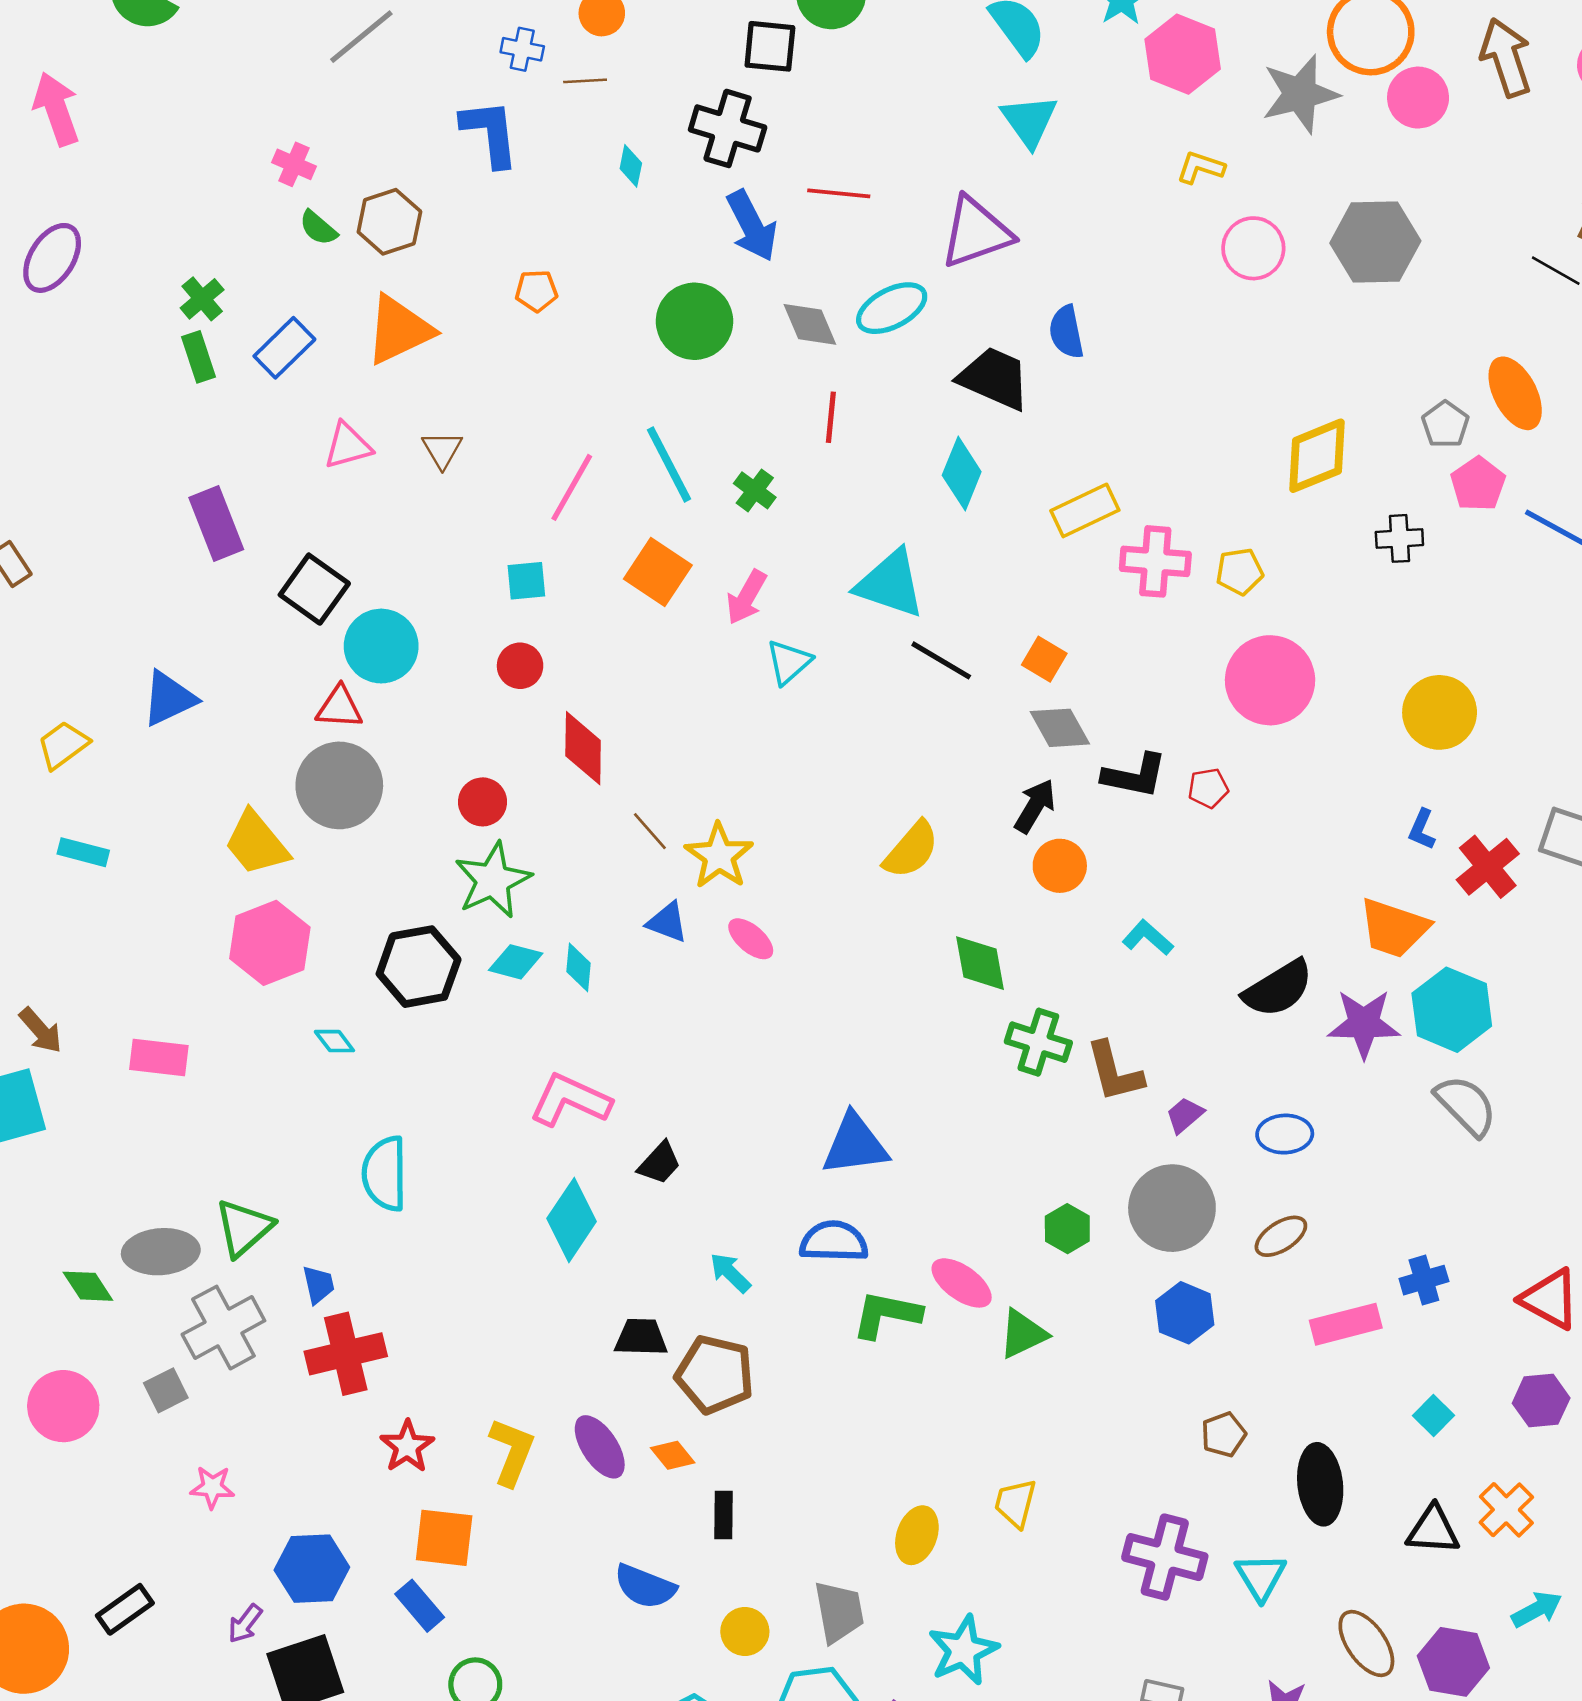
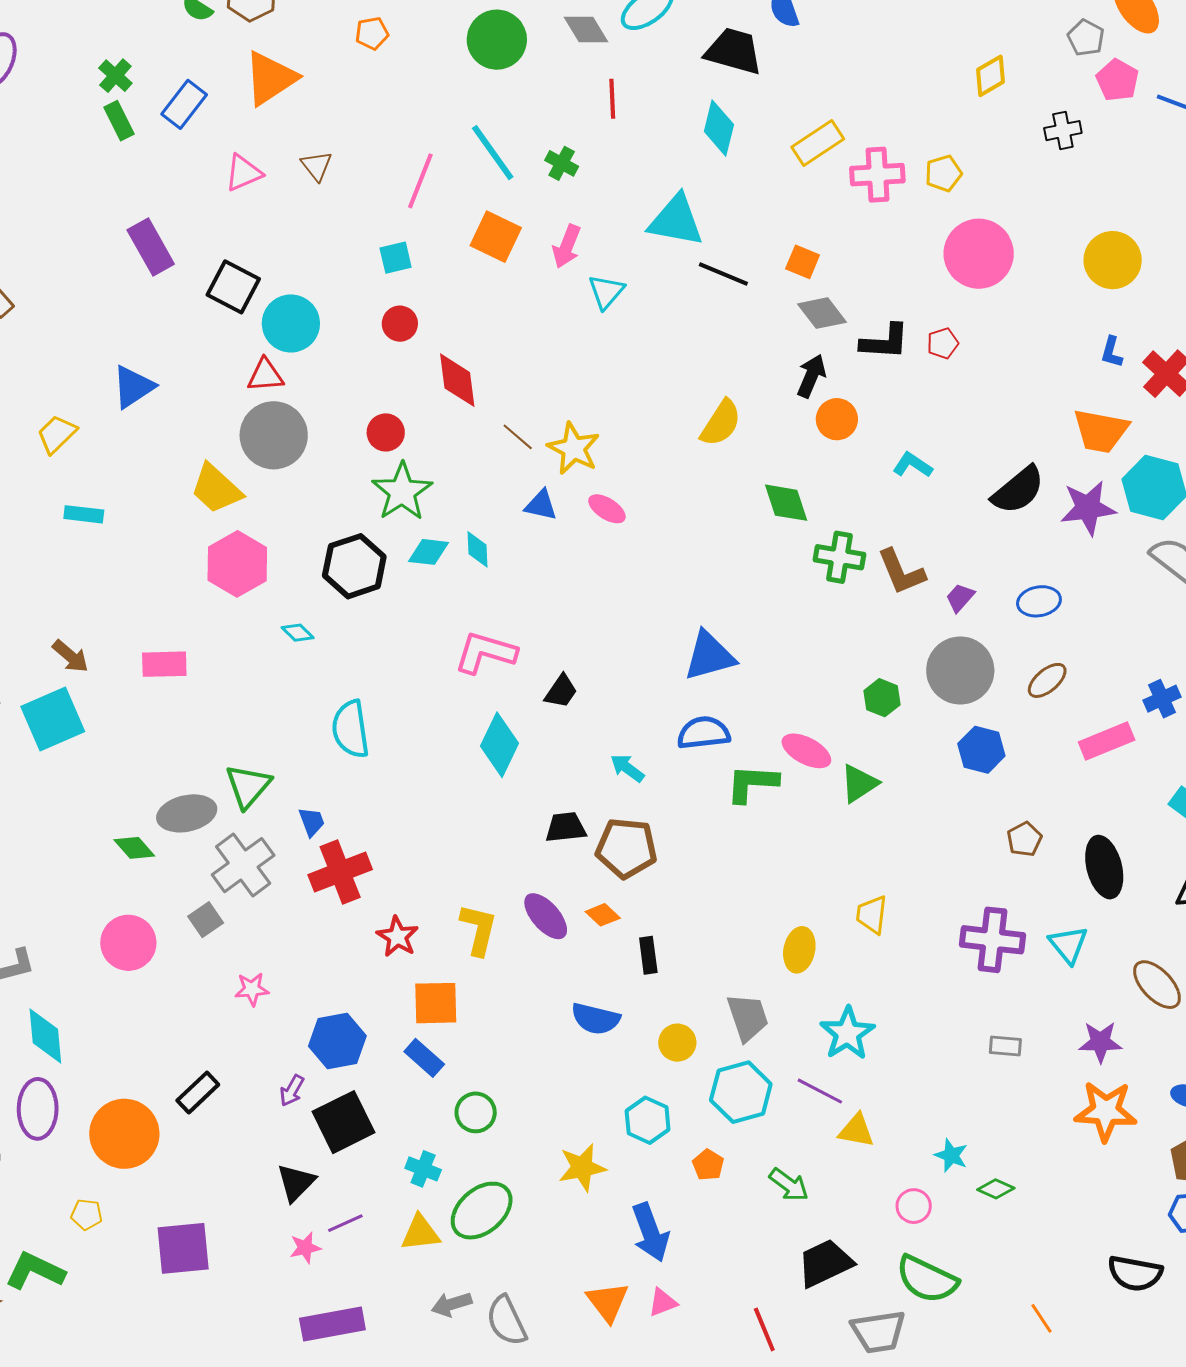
yellow diamond: (1317, 456) -> (990, 76), size x0.7

